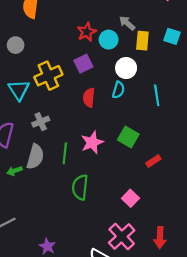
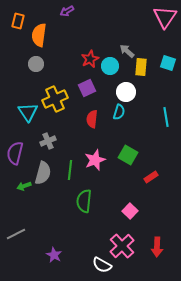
gray circle: (16, 45) -> (36, 64), moved
cyan line: (157, 95) -> (166, 117), moved

